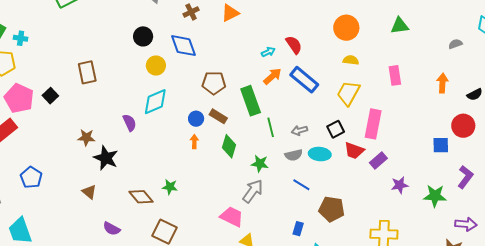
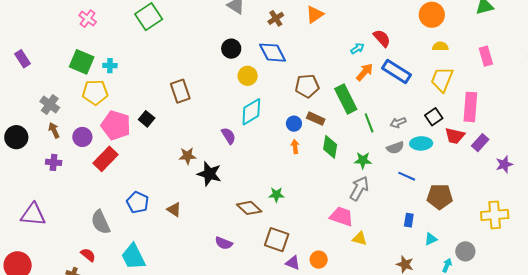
brown triangle: (89, 192) -> (174, 210), moved

